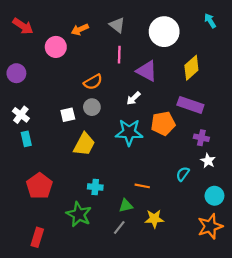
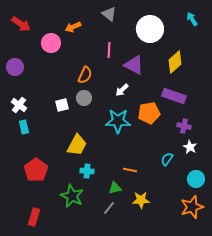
gray triangle: (117, 25) -> (109, 14), moved
orange semicircle: (93, 82) -> (85, 75), turned -36
yellow trapezoid: (84, 144) -> (77, 145), moved

